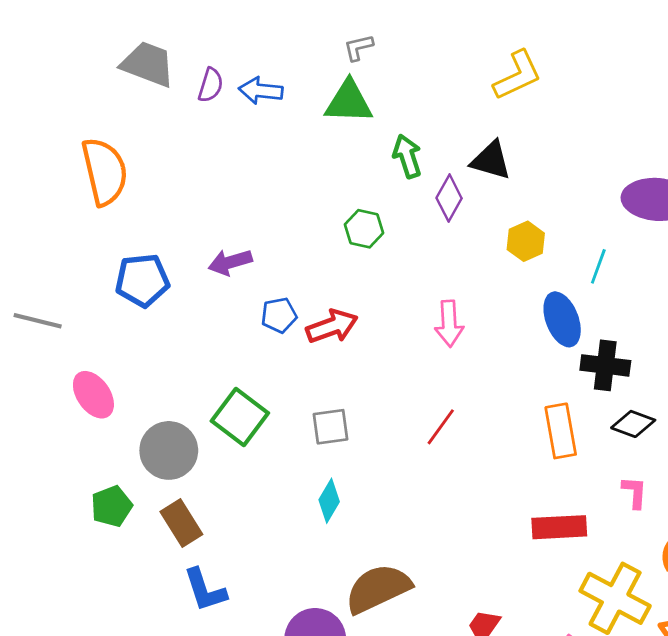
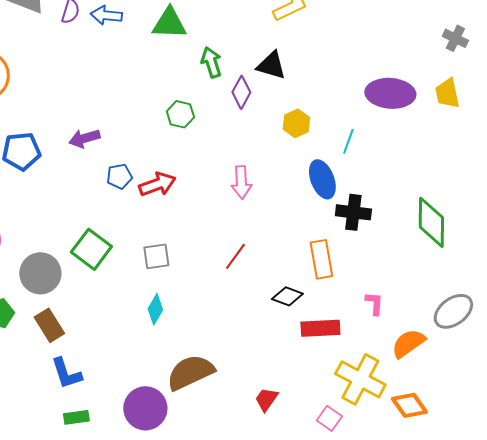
black diamond: (633, 424) -> (287, 296), moved

